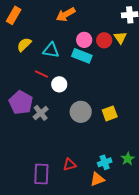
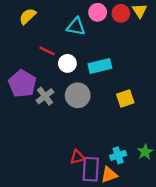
cyan triangle: (51, 50) -> (76, 27), moved
cyan rectangle: (82, 56) -> (100, 66), moved, turned -36
gray circle: (81, 112) -> (78, 95), moved
purple rectangle: (41, 174) -> (91, 169), moved

